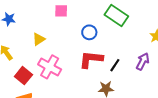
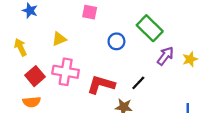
red L-shape: (91, 59) -> (101, 85), moved
purple arrow: (143, 61) -> (165, 56), moved
pink cross: (50, 67) -> (66, 72), turned -30

